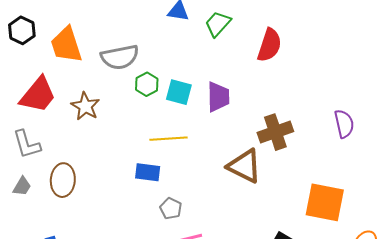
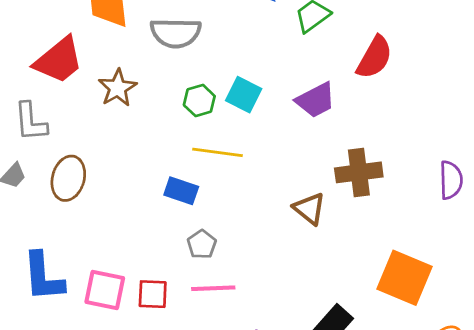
green hexagon: (147, 84) -> (199, 101), moved
purple trapezoid: (218, 97) -> (316, 100), moved, turned 52
brown triangle: (244, 166) -> (309, 209), size x0.7

